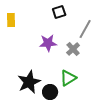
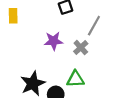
green triangle: (68, 78) -> (75, 79), turned 30

